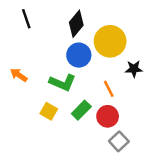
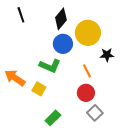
orange arrow: (19, 75) -> (15, 78), moved, size x1.5
green rectangle: (81, 110) -> (53, 118), moved

